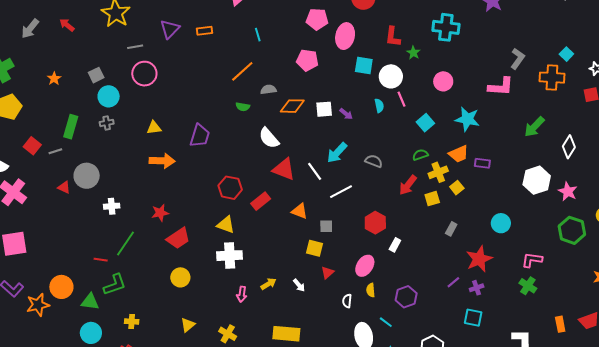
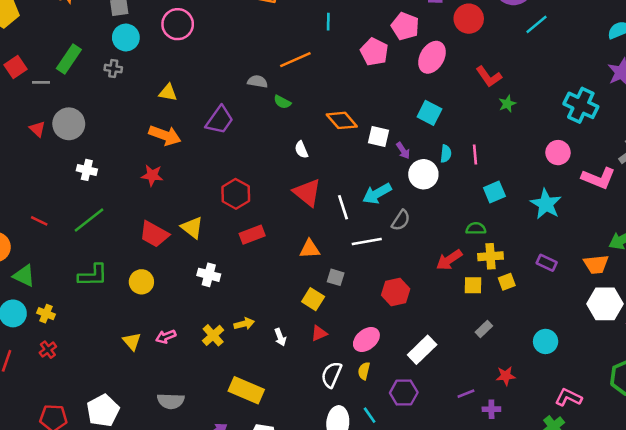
cyan cross: (446, 27) -> (581, 105), moved
red L-shape: (393, 37) -> (489, 77), turned -60
pink pentagon: (307, 60) -> (374, 52), moved
cyan square: (364, 65) -> (429, 113), moved
white circle: (391, 76) -> (423, 174), moved
pink circle: (443, 81) -> (558, 153), moved
gray semicircle: (268, 90) -> (258, 82), moved
orange diamond: (292, 106) -> (342, 120), turned 30
white semicircle: (269, 138) -> (301, 150), size x0.6
orange trapezoid: (459, 154) -> (596, 264), moved
gray semicircle: (374, 161) -> (401, 220), moved, turned 84
red rectangle: (261, 201) -> (252, 235), moved
orange triangle: (300, 211) -> (310, 249), turned -42
red star: (160, 213) -> (152, 175), moved
yellow triangle: (226, 225) -> (192, 228), moved
red trapezoid: (178, 238) -> (154, 234), turned 45
white rectangle: (395, 245) -> (422, 350), moved, size x1.6
white cross: (230, 256) -> (209, 275), size x0.7
red star: (479, 259) -> (506, 376), size x0.6
red line: (101, 260) -> (39, 221), moved
green L-shape: (115, 285) -> (93, 275), moved
pink arrow: (242, 294) -> (166, 337), moved, turned 42
white semicircle: (347, 301) -> (331, 375), size x1.5
yellow cross: (132, 322) -> (46, 314), moved
yellow triangle: (188, 325) -> (132, 341), turned -49
yellow cross: (228, 334) -> (213, 335), moved

